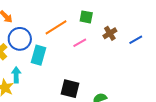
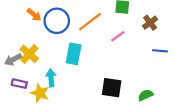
blue circle: (20, 39) -> (57, 21), moved
blue line: (136, 40) -> (160, 51), moved, turned 40

